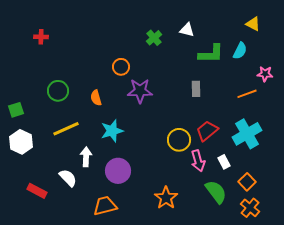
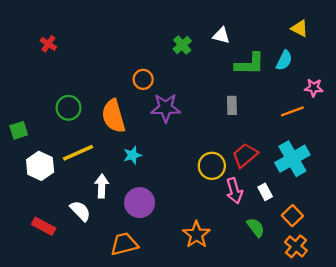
red cross: (41, 37) -> (48, 44), turned 32
orange semicircle: (96, 98) -> (114, 116), size x1.8
cyan star: (112, 131) -> (132, 155), size x0.7
white hexagon: (21, 142) -> (40, 166), moved
green semicircle: (216, 192) -> (256, 227), size x0.7

